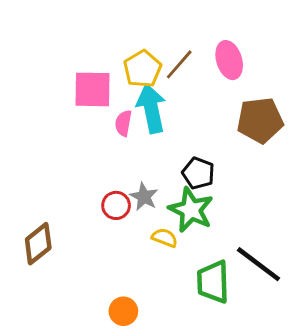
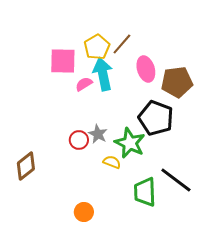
pink ellipse: (229, 60) -> (146, 69), moved
pink semicircle: (123, 123) -> (84, 84), turned 48
black pentagon: (198, 173) -> (156, 118), moved, size x1.6

